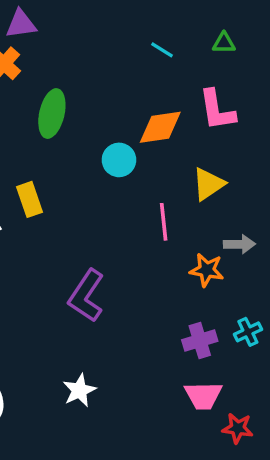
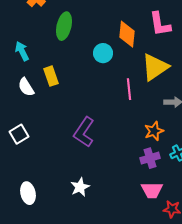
orange diamond: (160, 127) -> (127, 34), turned -76
yellow triangle: (208, 184) -> (155, 67), size x1.4
orange star: (207, 270) -> (154, 131), moved, turned -30

